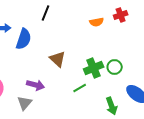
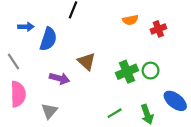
red cross: (121, 15) -> (158, 29), moved
purple arrow: (36, 85) -> (60, 78), moved
green line: (80, 88) -> (115, 113), moved

